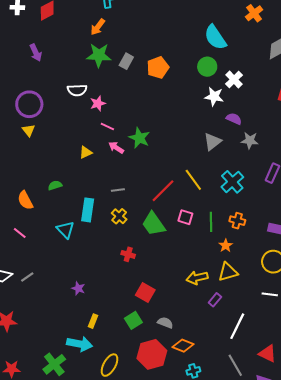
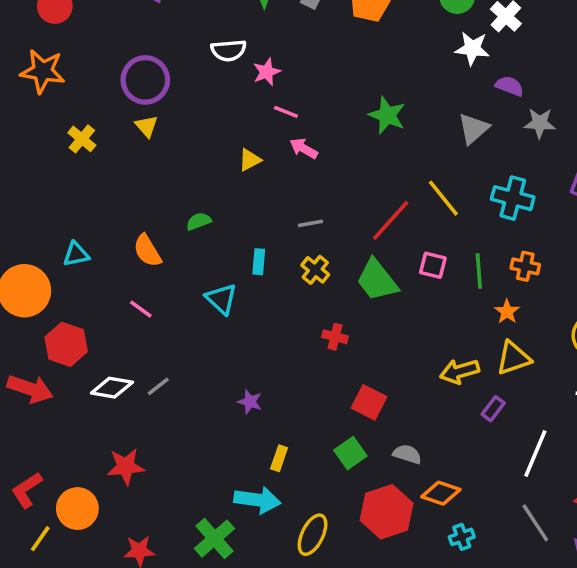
green star: (139, 138) -> (387, 115), moved
cyan cross: (232, 182) -> (513, 198), turned -30
cyan rectangle: (88, 210) -> (259, 262), size x0.6

